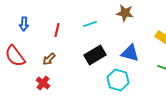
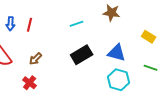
red line: (57, 30) -> (30, 25), moved
cyan hexagon: (118, 80) -> (119, 80), moved

